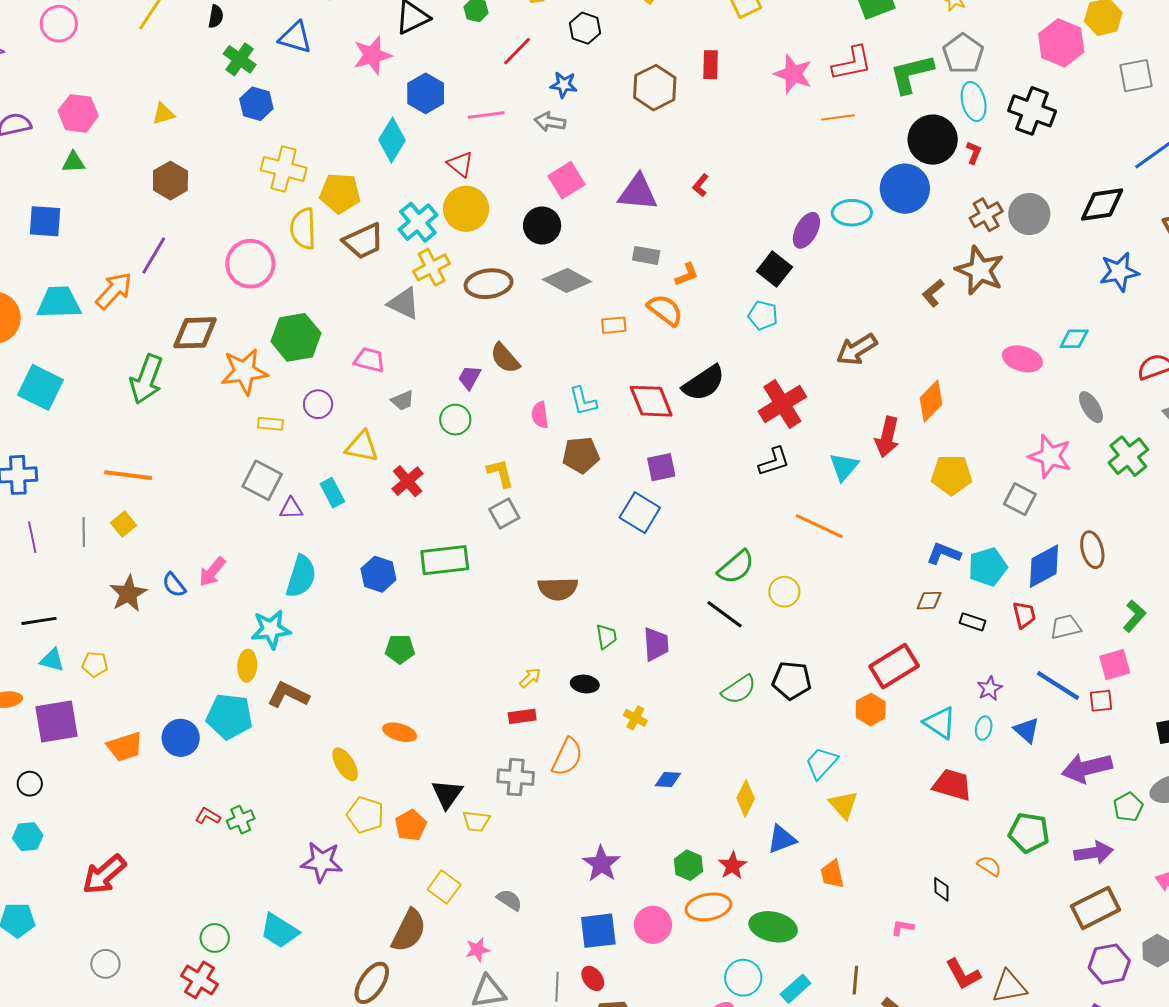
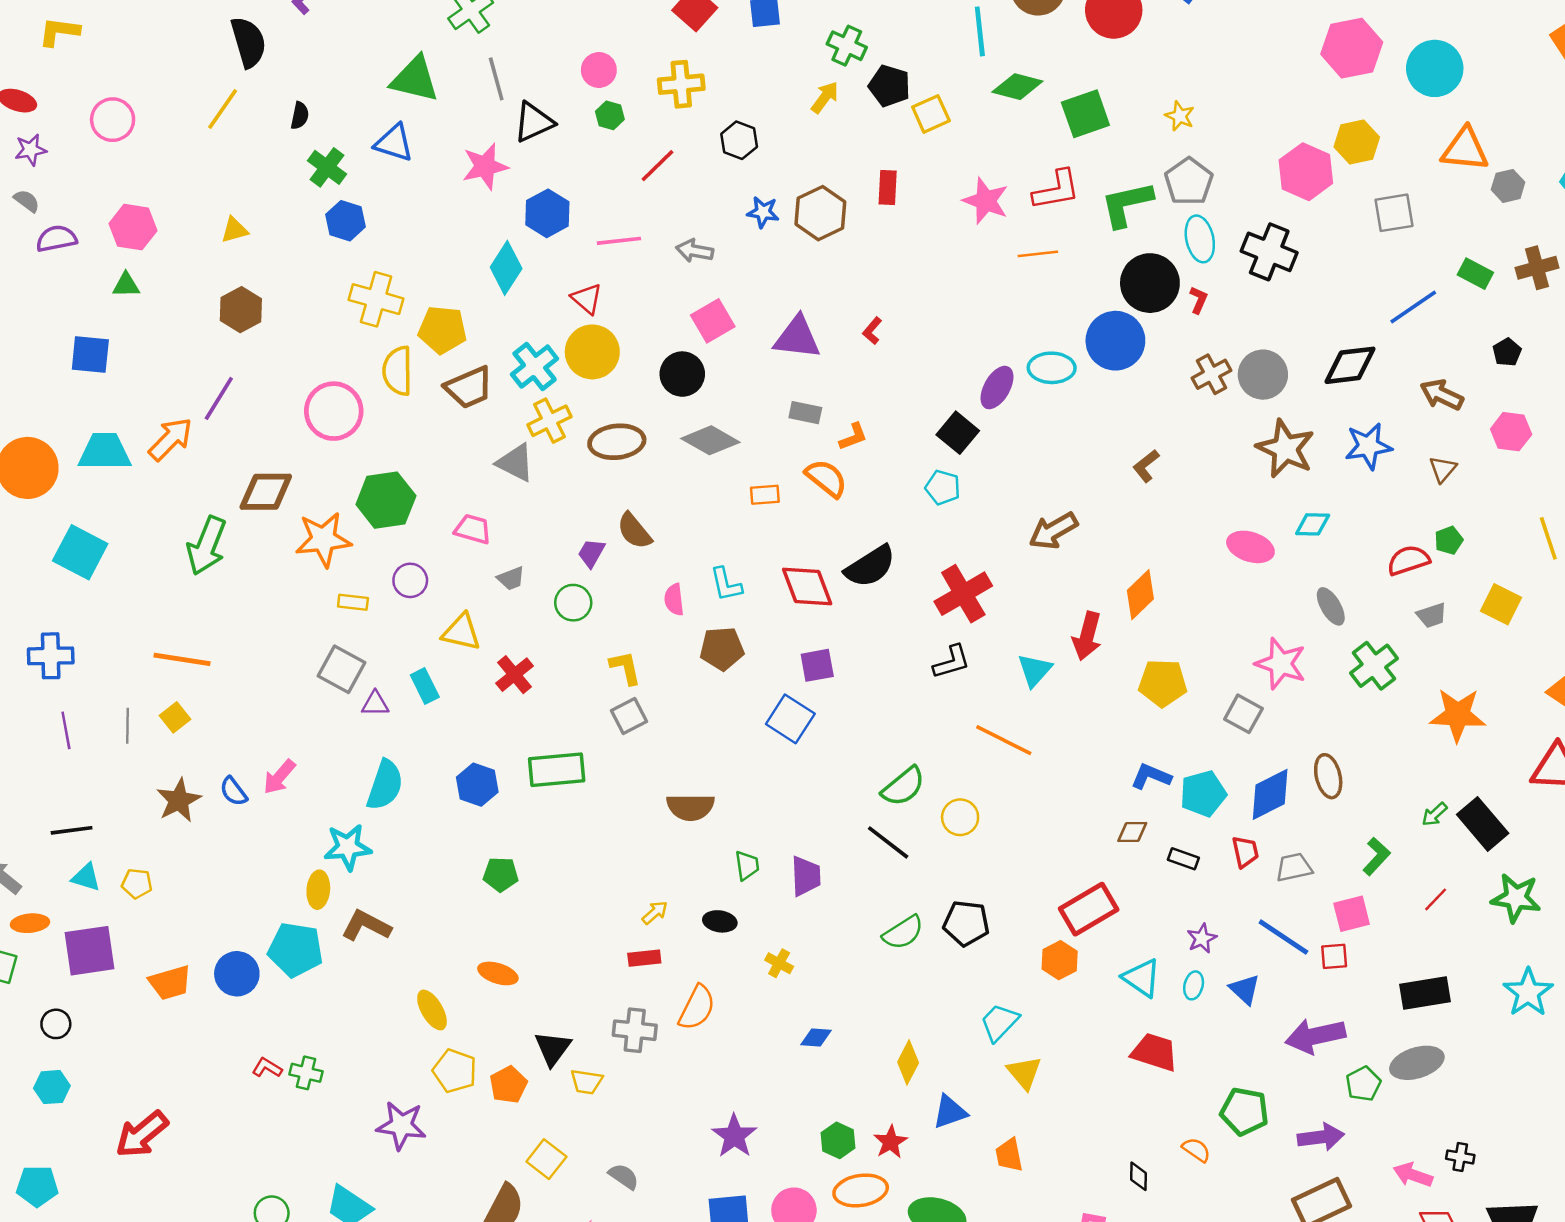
blue star: (564, 85) -> (763, 212), moved
brown star: (980, 270) -> (1285, 449), moved
green cross: (241, 820) -> (306, 1073), turned 36

